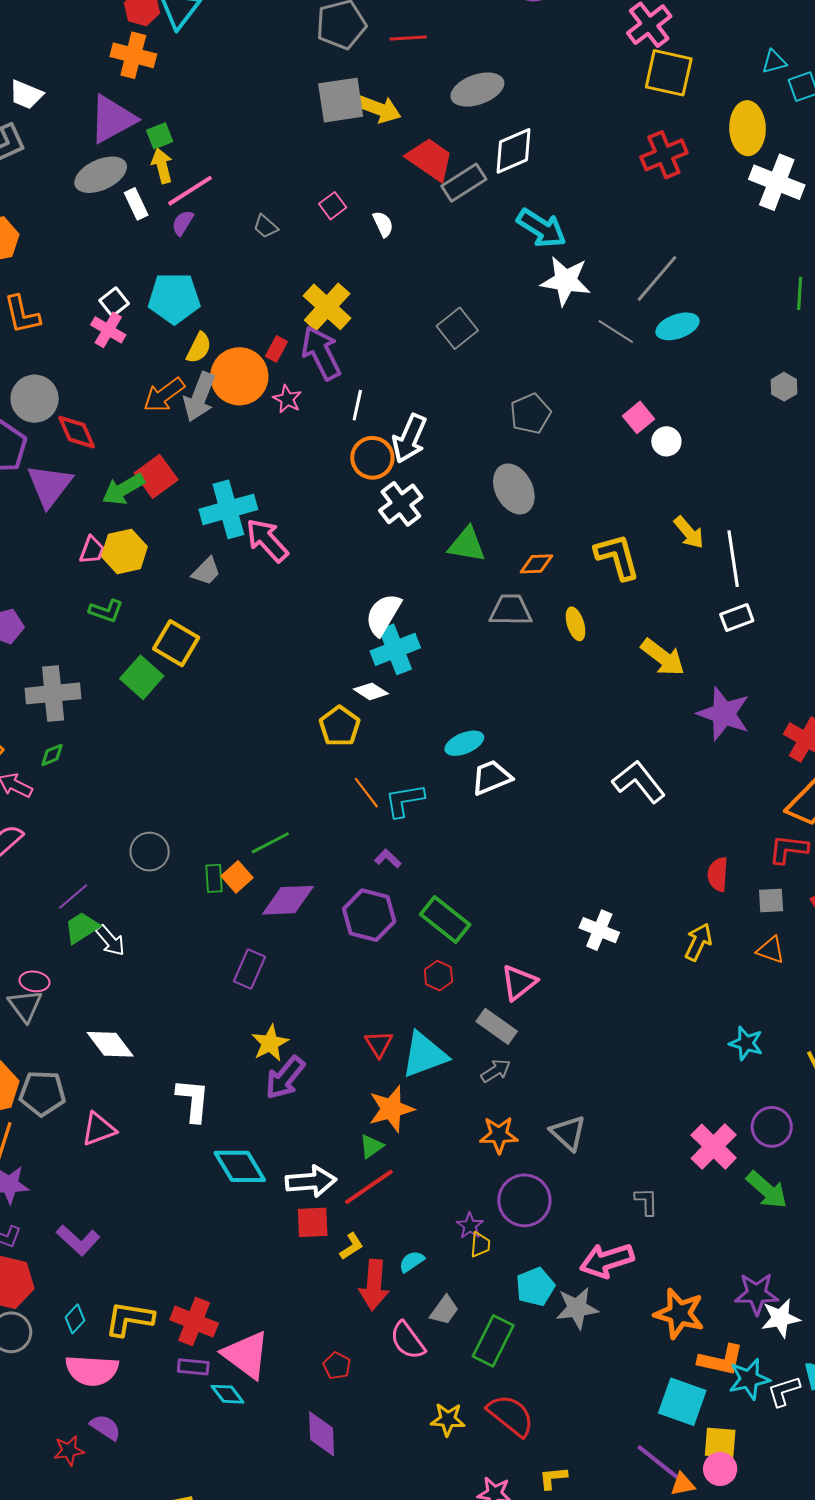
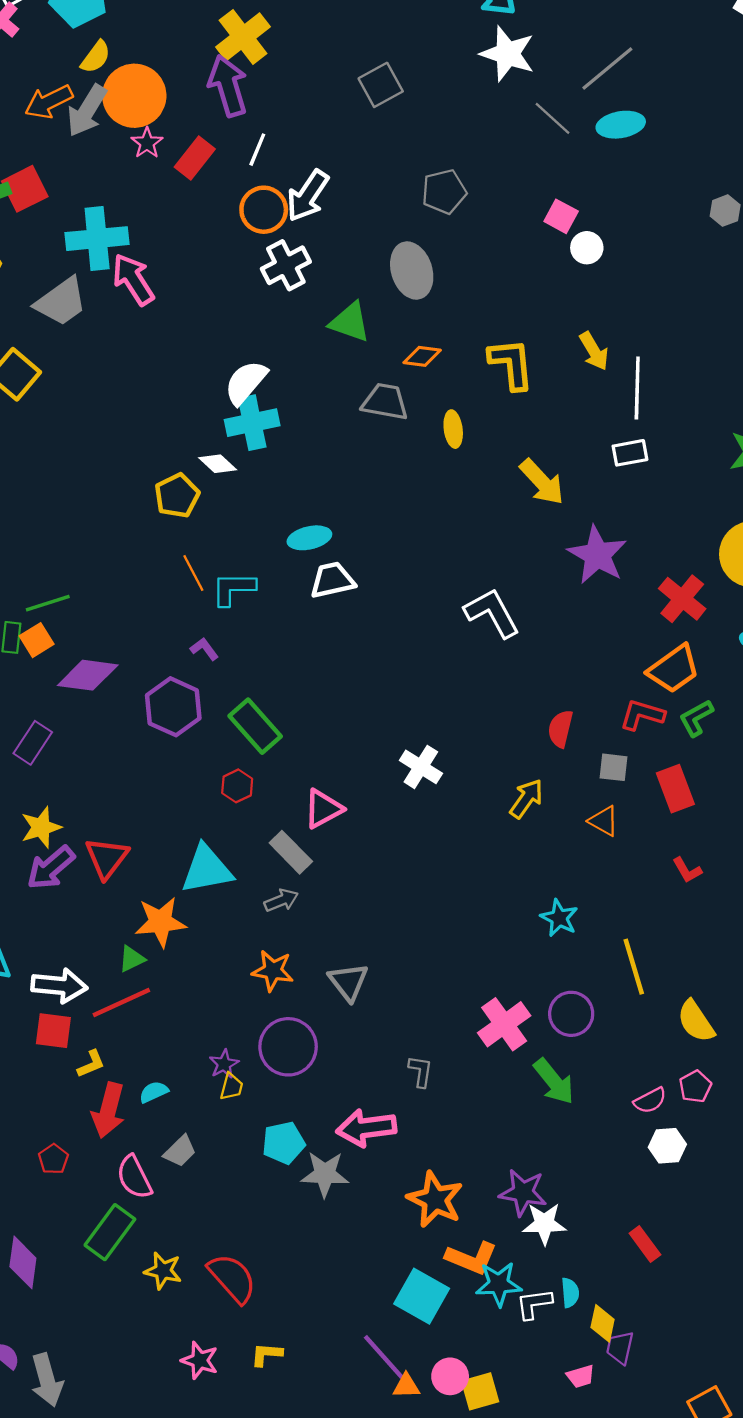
red rectangle: (276, 349) -> (195, 158), moved, size x1.5
pink star: (287, 399) -> (147, 143), moved
pink square: (639, 417) -> (561, 216), turned -32
gray trapezoid: (206, 571) -> (61, 302), size x1.6
green line: (270, 843) -> (48, 603), moved
red triangle: (379, 1044) -> (107, 858), moved, size x1.4
green rectangle: (493, 1341) -> (110, 1232), moved
red pentagon: (337, 1366) -> (53, 1159), moved
yellow square: (720, 1443) -> (480, 1391), moved, turned -30

